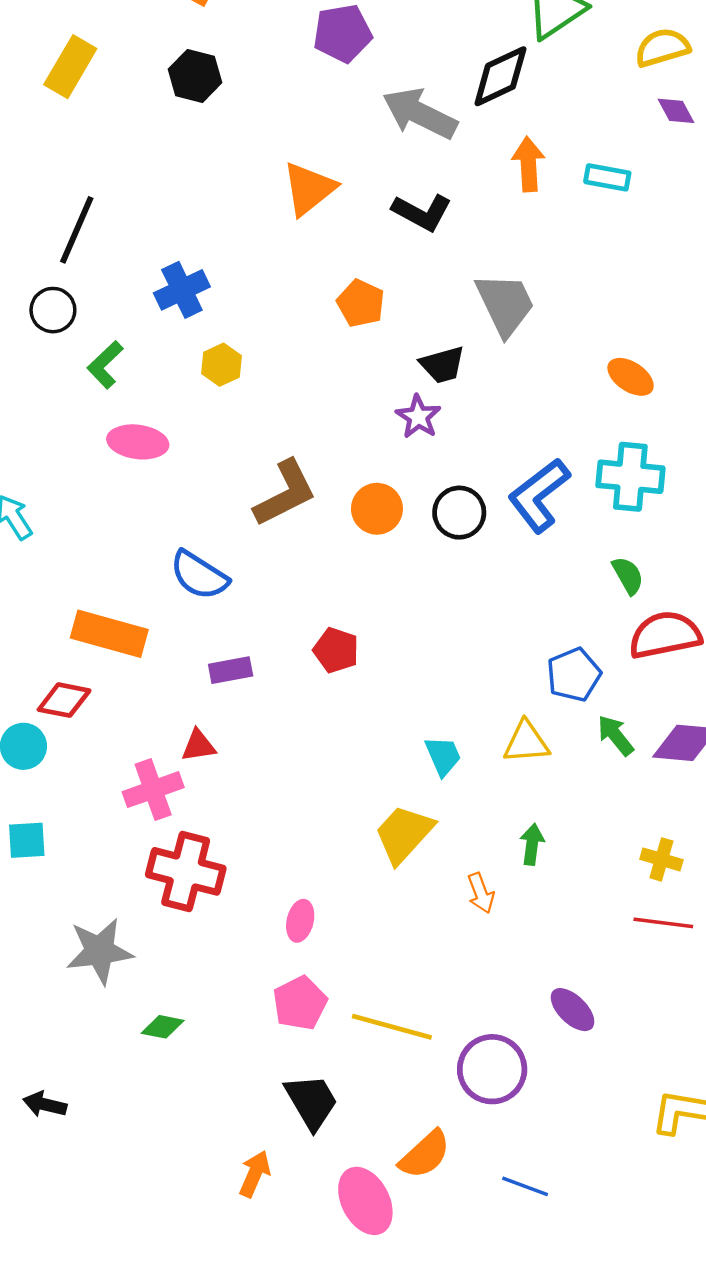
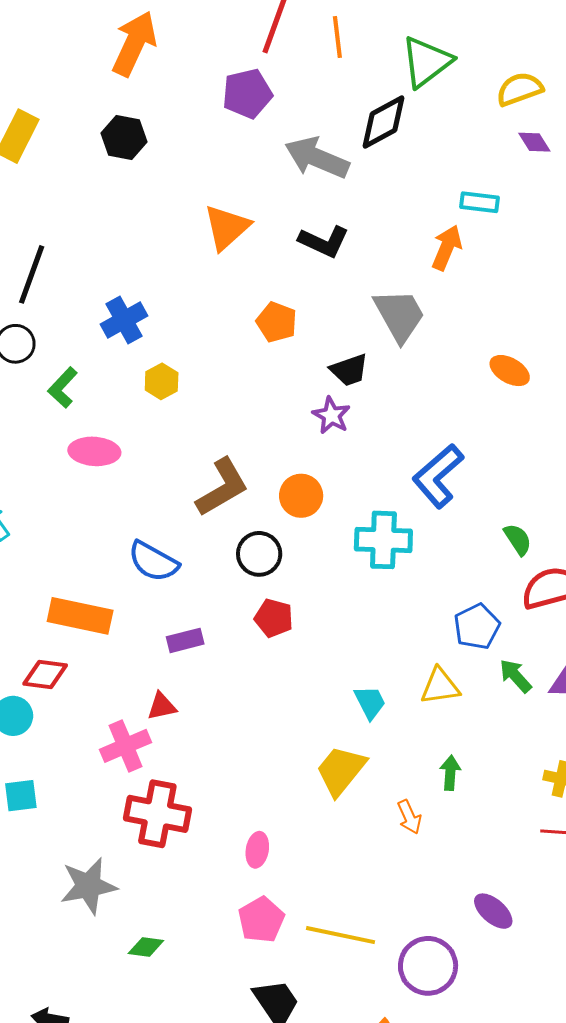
orange arrow: (528, 164) -> (447, 248), moved, turned 30
cyan cross: (630, 477) -> (383, 540), moved
black circle: (459, 513) -> (259, 554), moved

